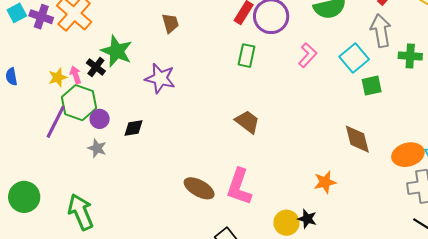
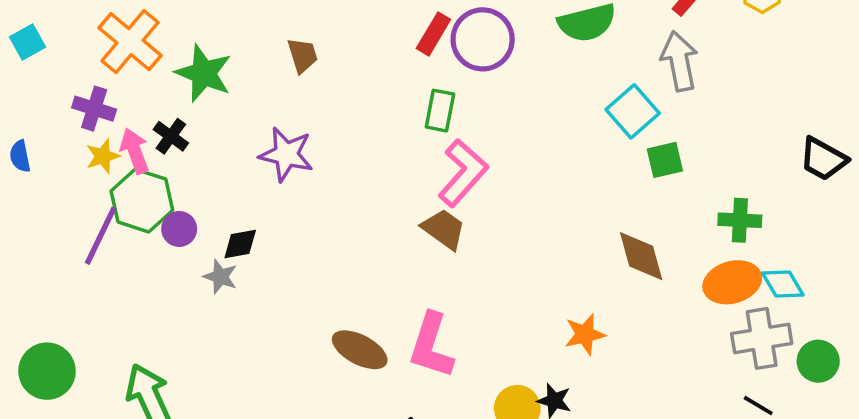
purple cross: (41, 17) -> (94, 109), moved
green star: (117, 51) -> (204, 73), moved
pink L-shape: (308, 55) -> (463, 173), moved, size x1.5
green cross: (410, 56) -> (740, 220), moved
pink arrow: (76, 75) -> (135, 151), size x1.4
gray star: (97, 148) -> (220, 277), moved

